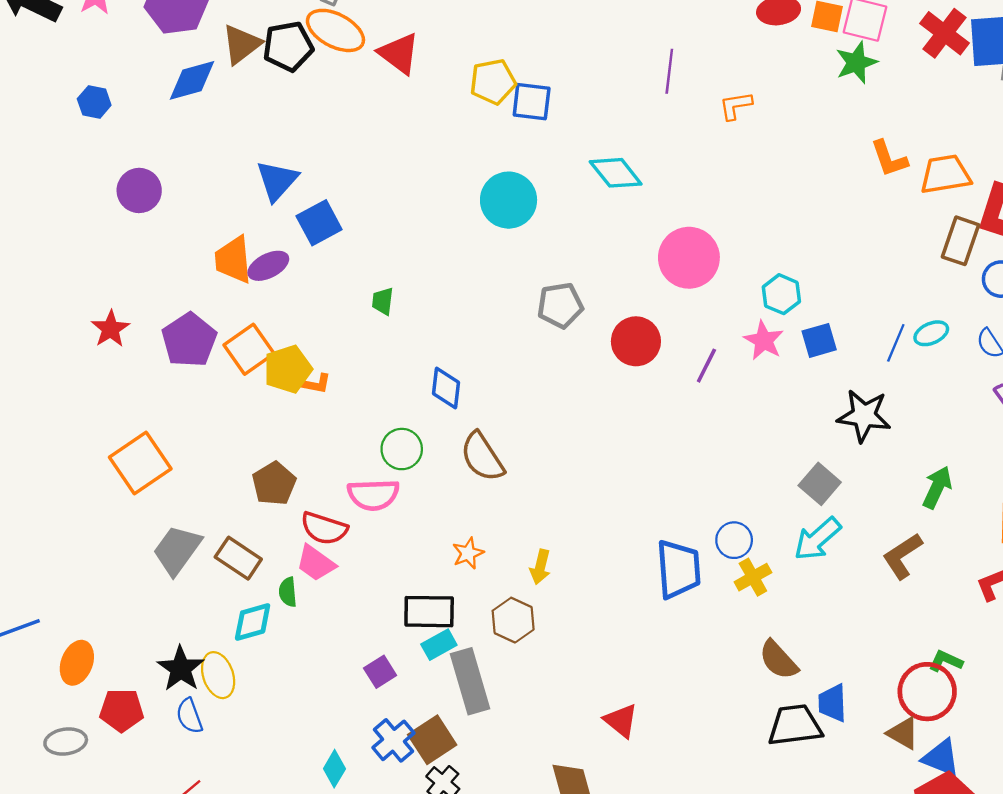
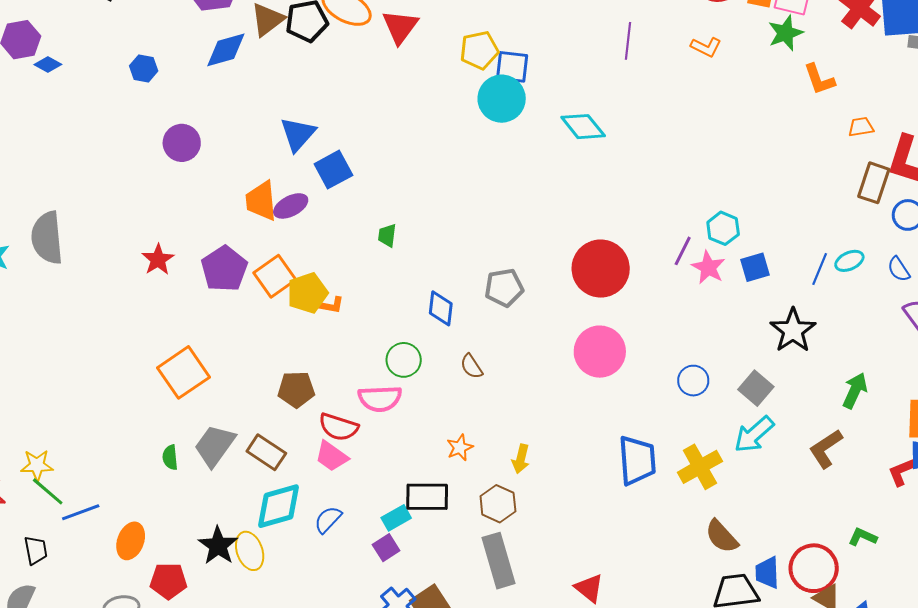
red triangle: (399, 53) -> (400, 27), turned 30
orange L-shape: (736, 106) -> (706, 47), moved, turned -144
orange L-shape: (889, 159) -> (819, 79), moved
orange trapezoid: (945, 174) -> (861, 127), size x0.6
cyan circle: (509, 200) -> (502, 99), moved
pink circle: (689, 258) -> (600, 352), moved
gray pentagon: (560, 305) -> (504, 288), moved
red circle: (636, 341) -> (601, 269), size x1.4
purple line: (706, 366) -> (683, 251), moved
black star: (864, 416) -> (793, 330), turned 30
brown semicircle: (482, 457) -> (472, 366), size x0.6
brown pentagon: (274, 484) -> (296, 389), turned 30
blue circle: (734, 540) -> (693, 381), moved
yellow cross: (753, 577) -> (700, 467), size x1.4
green semicircle: (288, 592) -> (170, 457), moved
cyan diamond: (253, 622) -> (278, 506), size x1.4
cyan rectangle: (439, 645) -> (396, 518), moved
gray rectangle: (470, 681) -> (498, 561), moved
red circle: (927, 692) -> (814, 568), moved
blue semicircle: (189, 716) -> (328, 520), moved, turned 64

